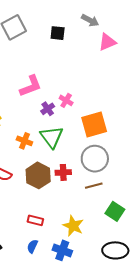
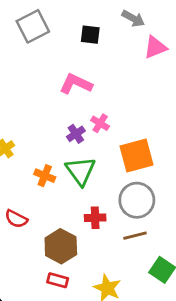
pink L-shape: (31, 86) -> (76, 84), moved, turned -135
brown hexagon: (38, 175) -> (61, 246), moved

